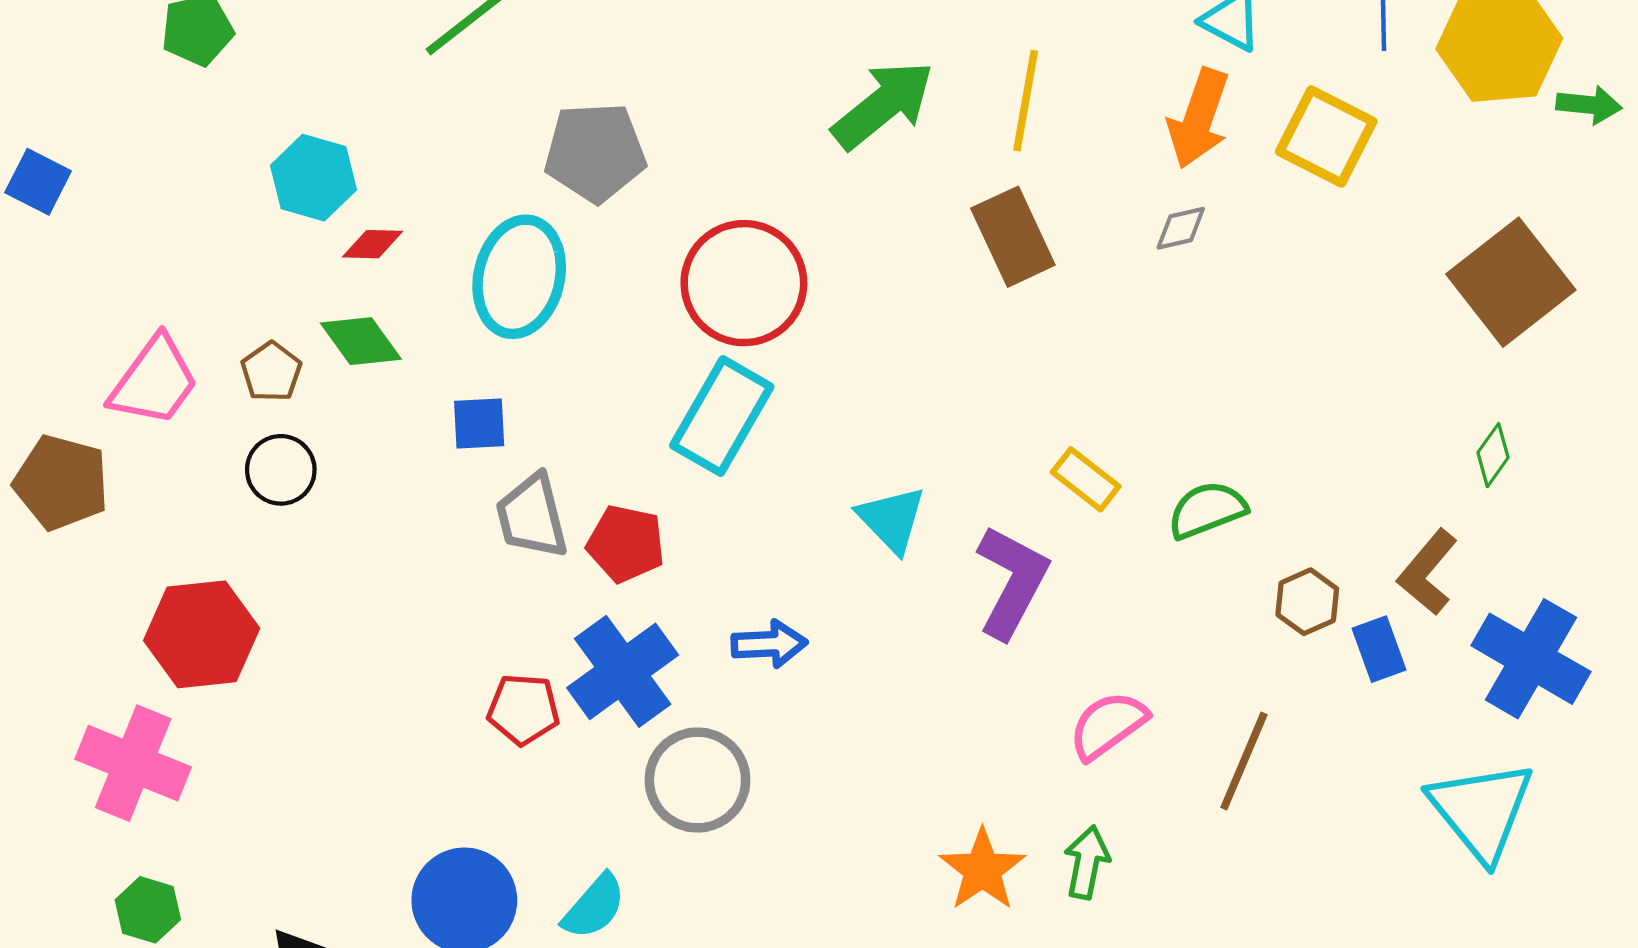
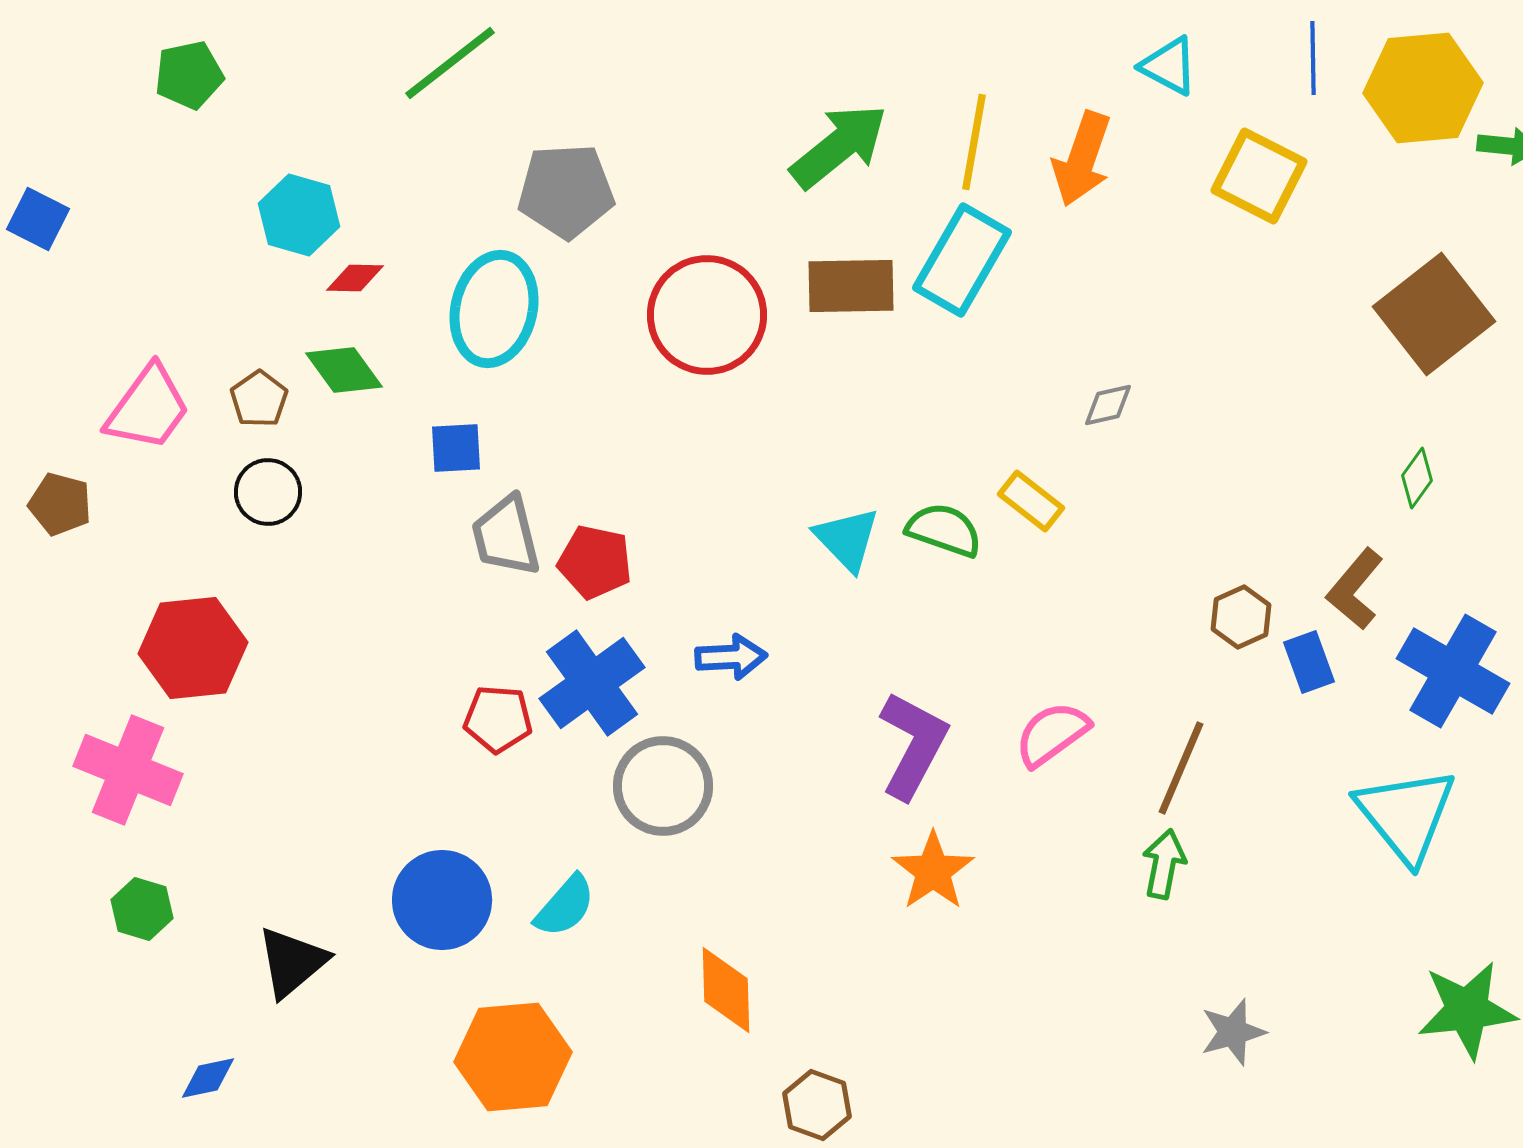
orange arrow: (1199, 119) -> (1082, 159), moved
gray diamond: (1181, 228) -> (1108, 405), moved
brown rectangle: (1013, 237) -> (851, 286), moved, turned -66
cyan rectangle: (722, 416) -> (962, 260), moved
brown pentagon: (61, 482) -> (60, 504), size x0.7
green semicircle: (1207, 510) -> (944, 530), moved, turned 40
purple L-shape: (1012, 582) -> (913, 745), moved
green arrow: (1087, 862) -> (1164, 864), moved

